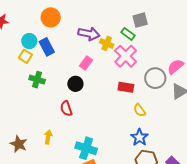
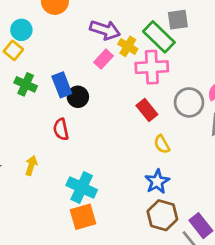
green rectangle: (128, 34) -> (159, 37), size x1.6
blue rectangle: (47, 47) -> (62, 85), moved
pink cross: (126, 56) -> (152, 67), turned 35
pink rectangle: (86, 63) -> (103, 59), moved
red rectangle: (126, 87) -> (147, 110), turned 35

